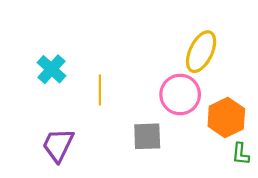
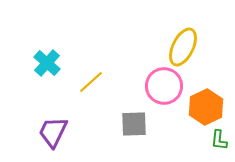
yellow line: (100, 90) -> (91, 82), turned 48

